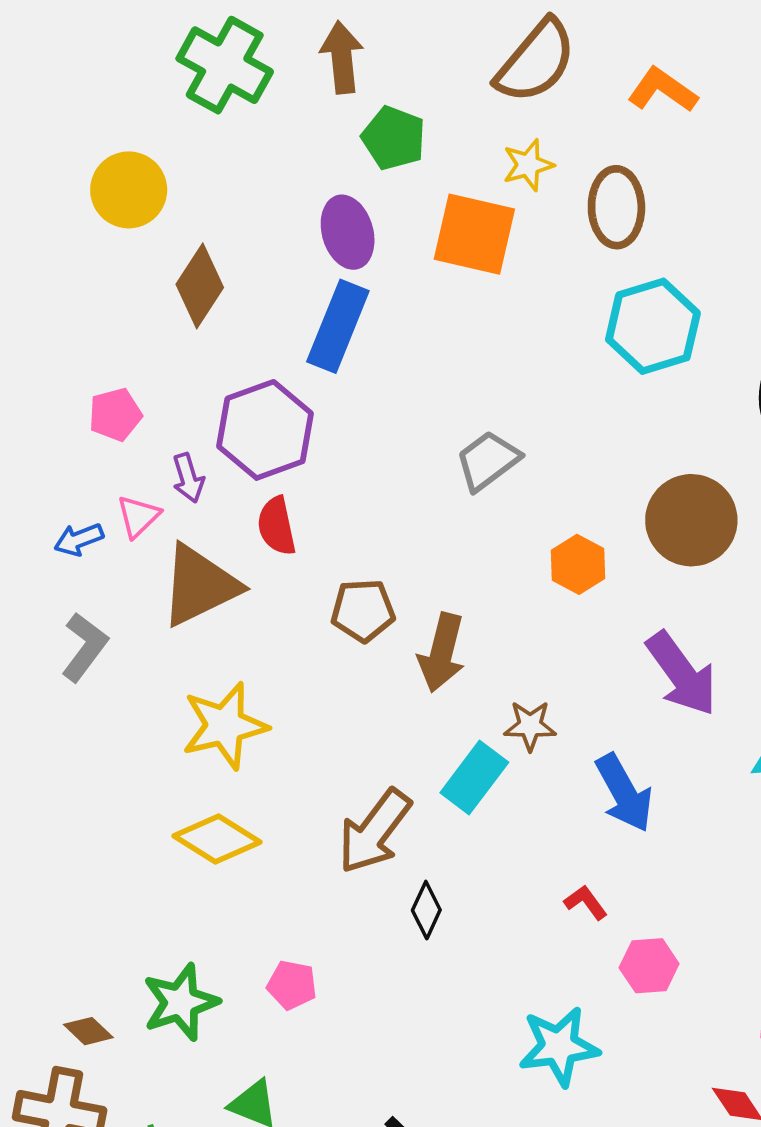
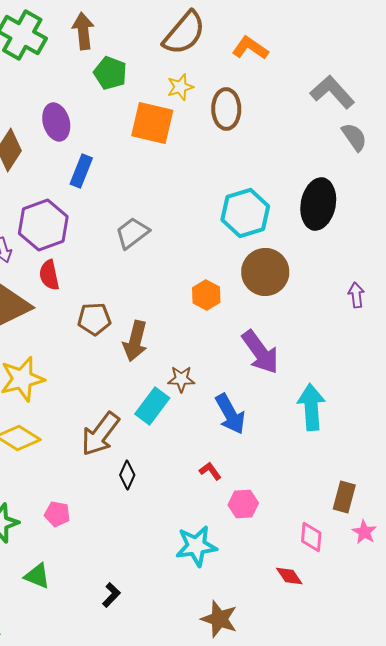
purple ellipse: (348, 232) -> (56, 122), moved
blue rectangle: (338, 326) -> (81, 171), size x0.7
cyan hexagon: (653, 326) -> (245, 213), moved
gray trapezoid: (488, 461) -> (132, 233), moved

